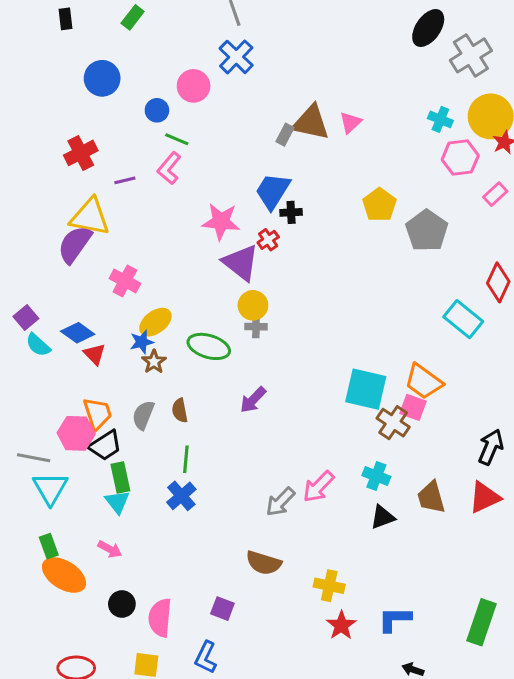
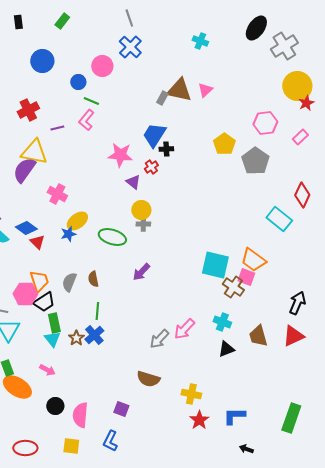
cyan cross: (440, 119) -> (200, 41), moved
pink hexagon: (460, 158) -> (265, 123), moved
purple triangle: (241, 263) -> (133, 182), size x0.6
brown star: (154, 362) -> (76, 338), moved

